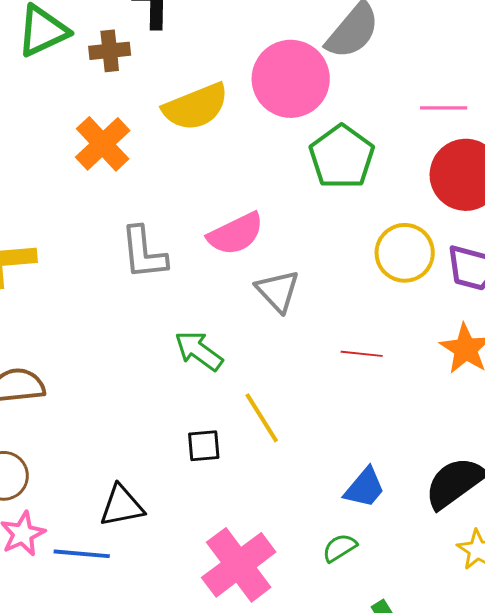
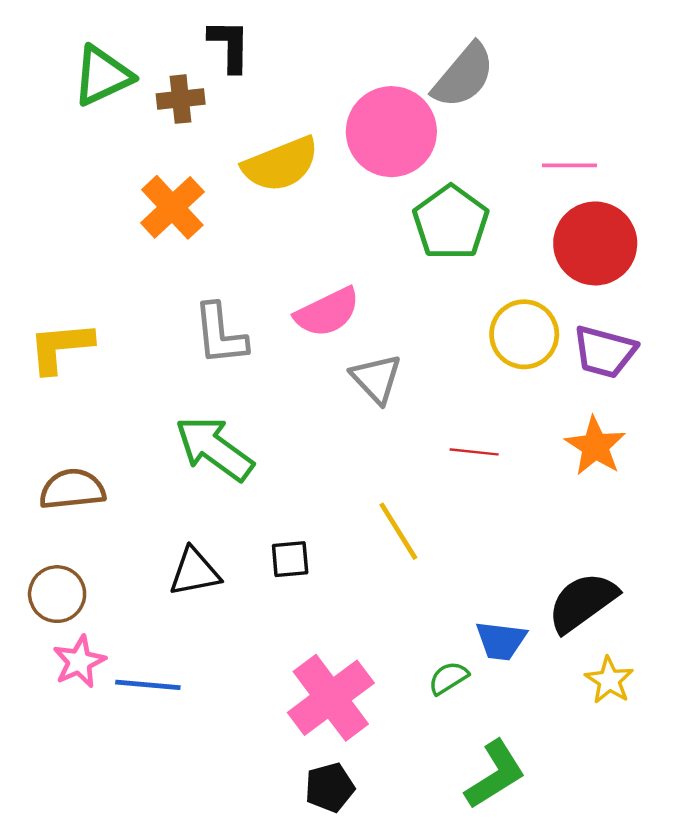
green arrow: (199, 351) -> (214, 448), moved, size x1.4
yellow line: (262, 418) -> (398, 531), moved
blue trapezoid: (365, 488) -> (501, 641), moved, turned 57
black triangle: (122, 506) -> (195, 572), moved

